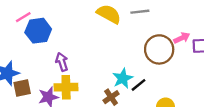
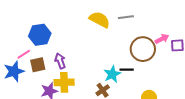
pink line: (23, 17) -> (24, 54), moved
black line: (138, 85) -> (127, 70), moved, turned 40
brown square: (22, 88) -> (38, 65), moved

